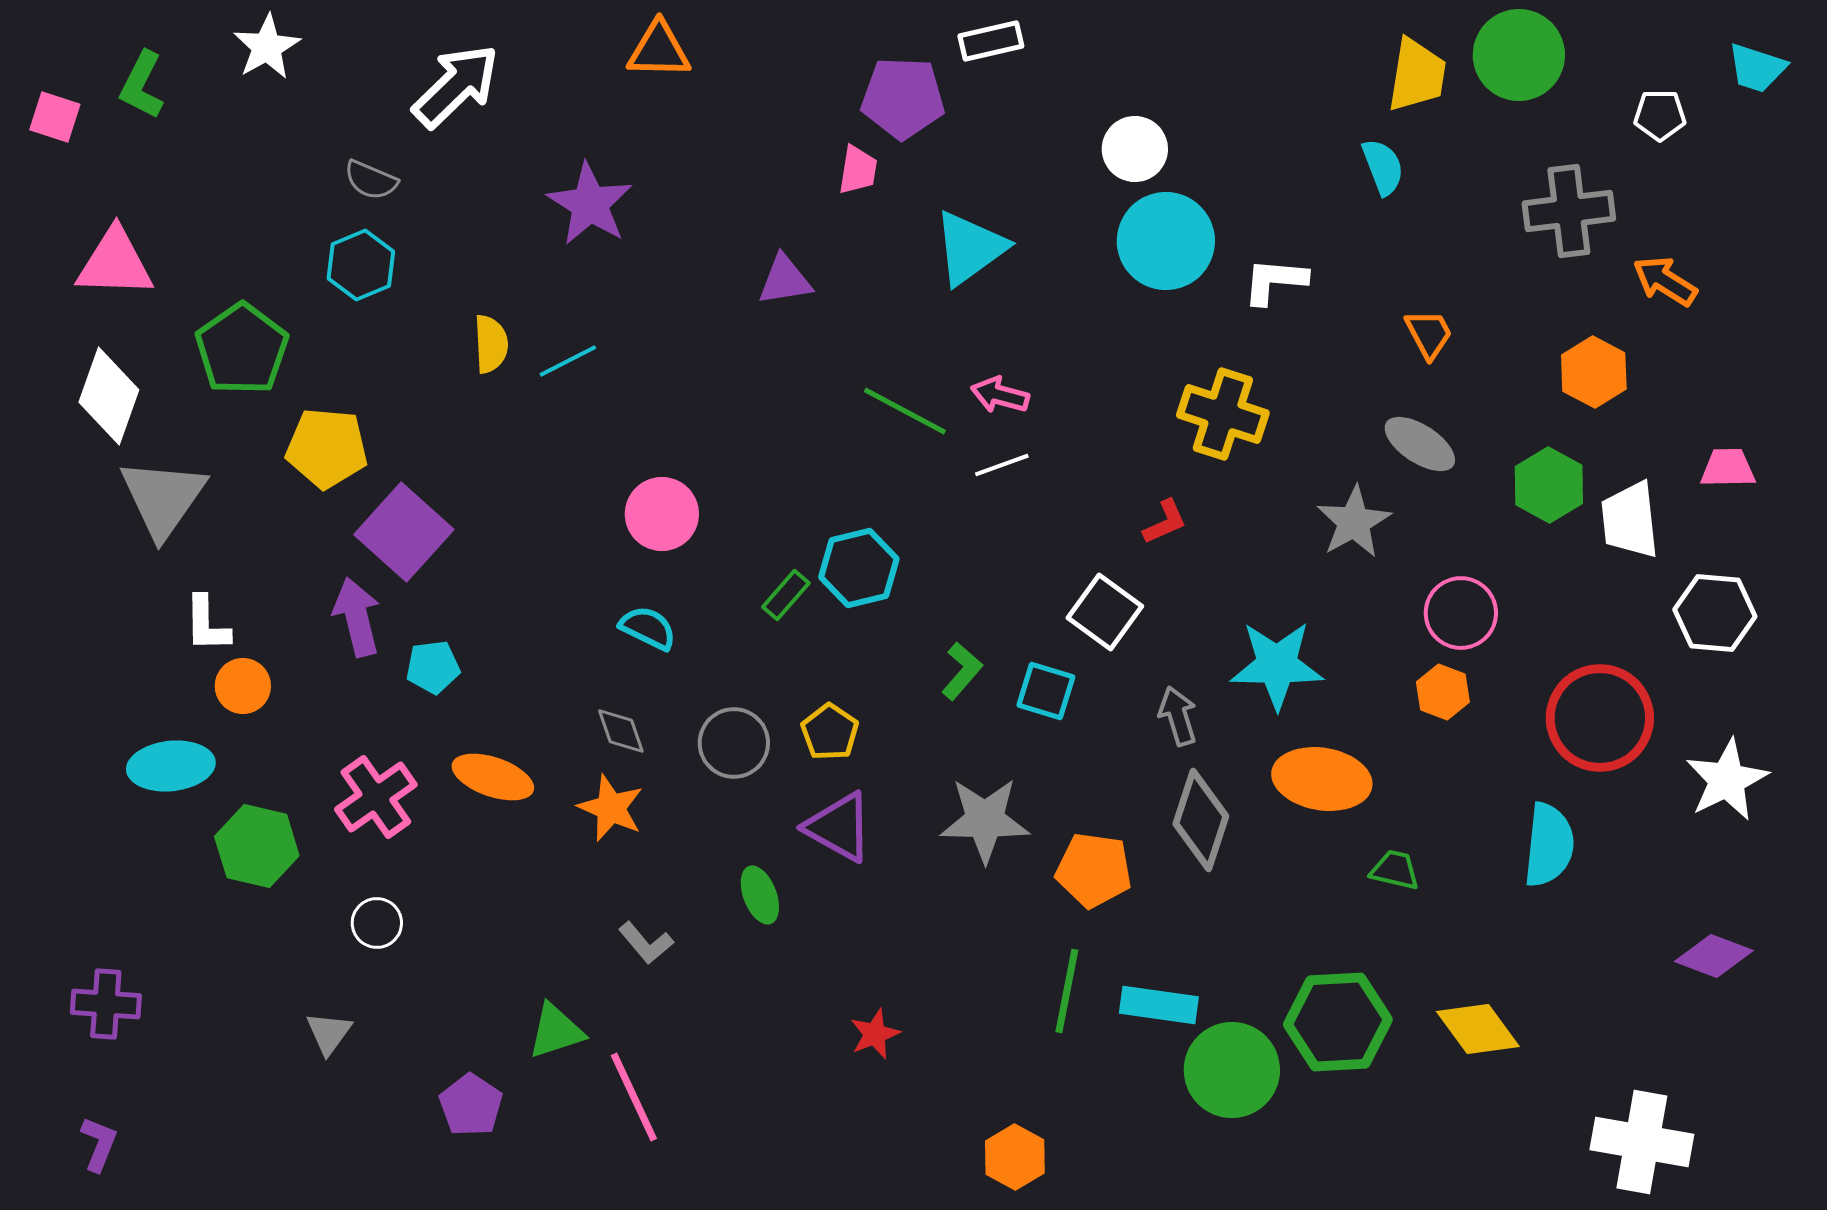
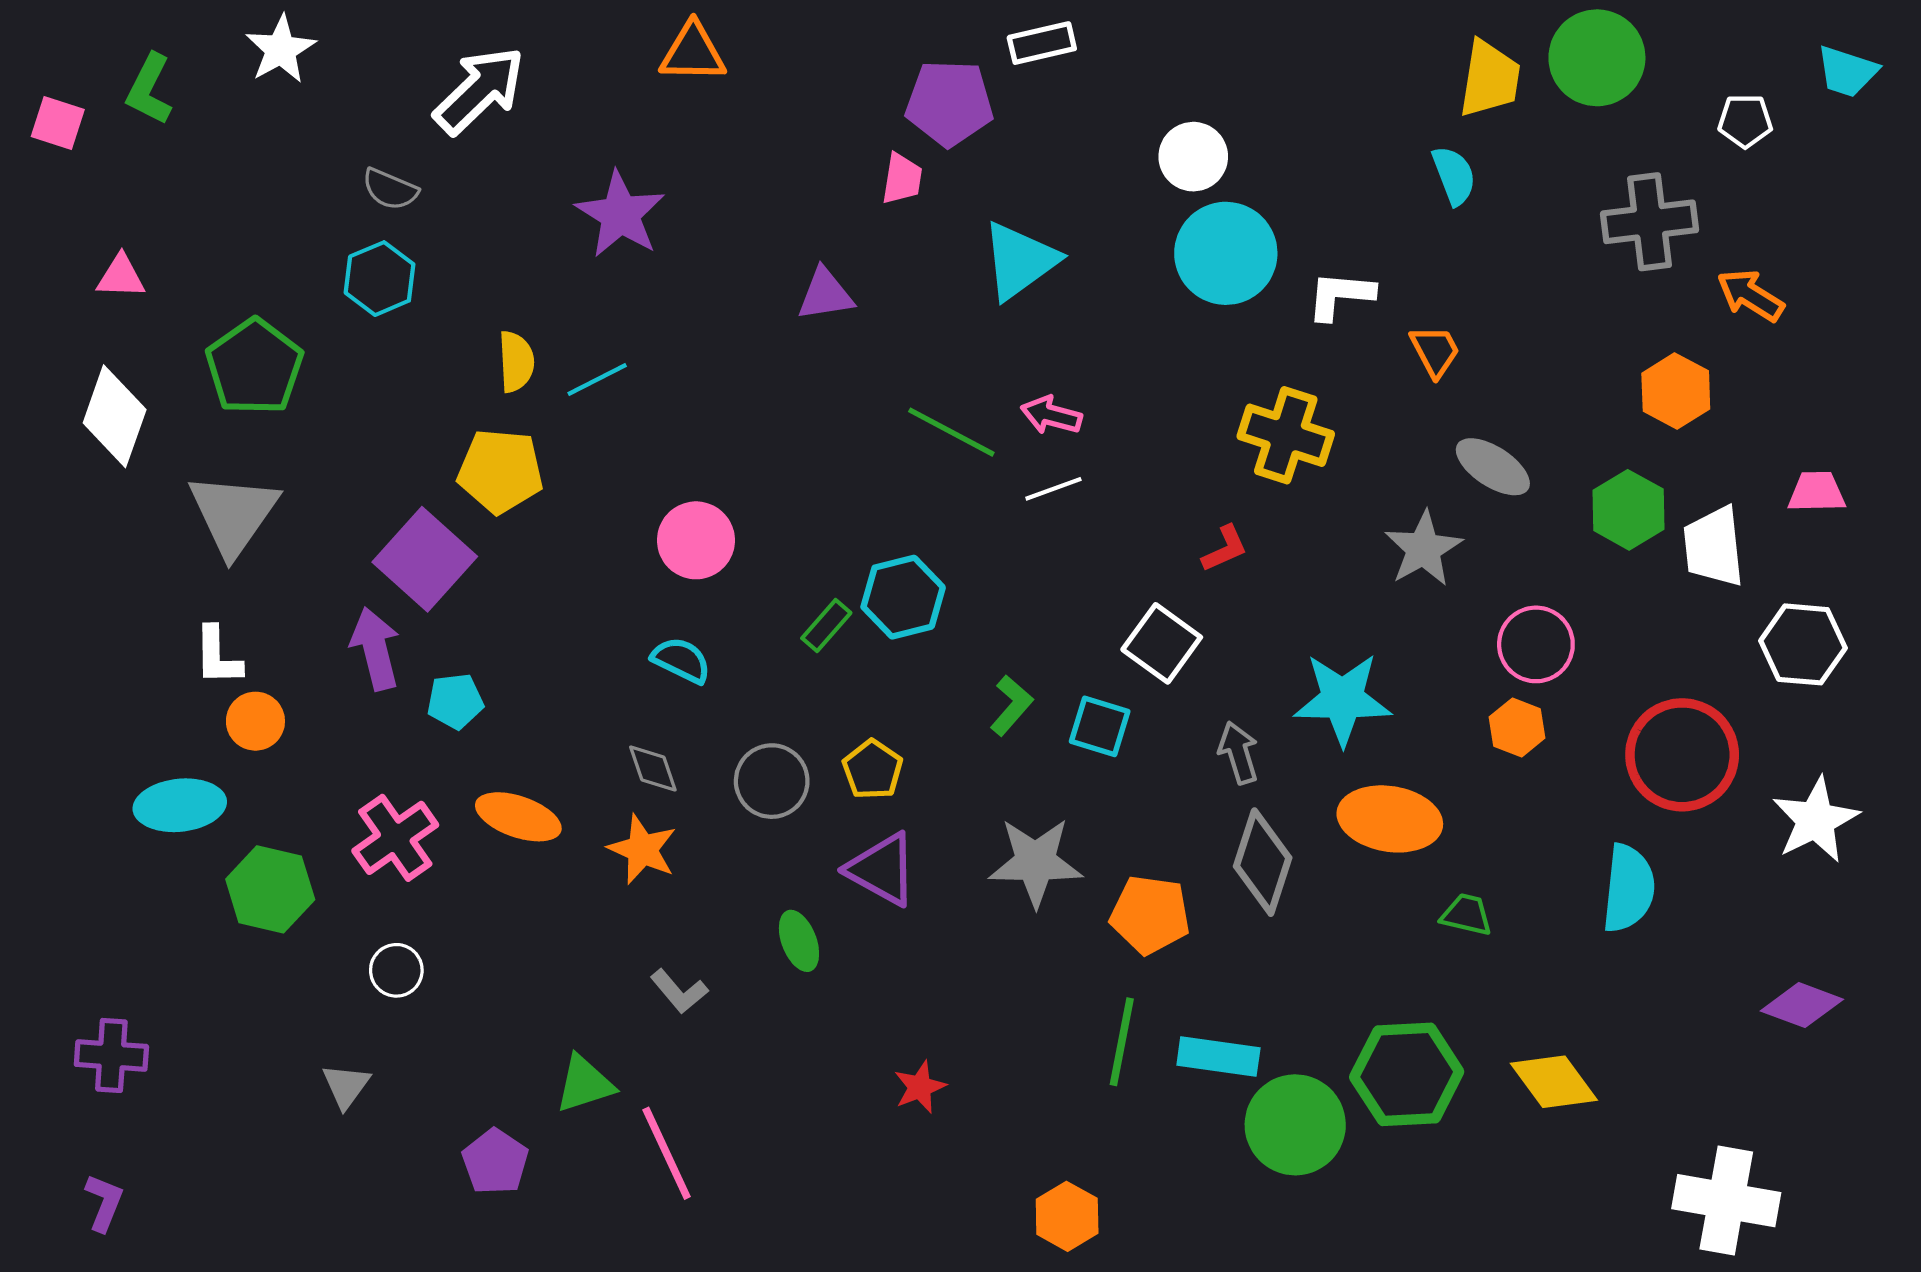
pink triangle: (115, 263) -> (121, 276), size x0.6
orange trapezoid: (1429, 334) -> (1435, 351), moved
yellow pentagon: (327, 448) -> (500, 471), moved
gray triangle: (163, 498) -> (233, 514), moved

